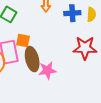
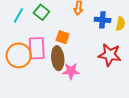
orange square: (23, 41) -> (63, 37), moved

